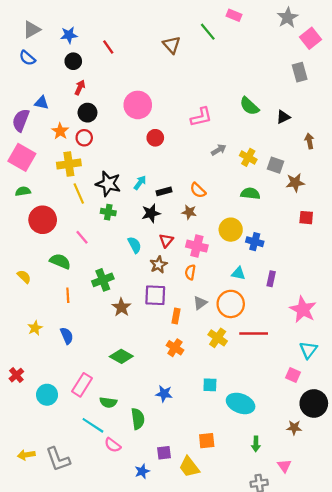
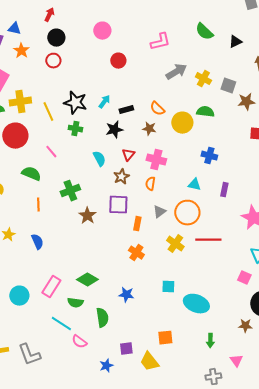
pink circle: (138, 105) -> (102, 31), size x0.7
orange star: (60, 131) -> (21, 51), moved
gray arrow: (219, 150) -> (176, 72), size x1.5
yellow cross: (69, 164) -> (20, 102), moved
yellow circle: (231, 230) -> (182, 123), moved
green diamond: (121, 356) -> (87, 280), moved

